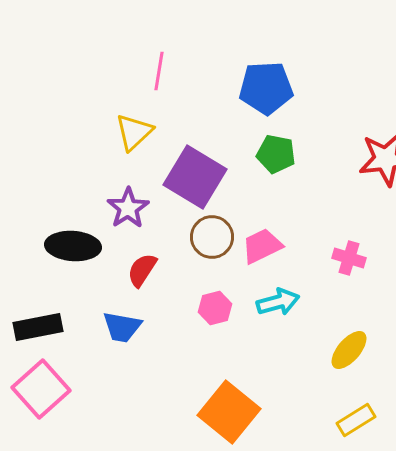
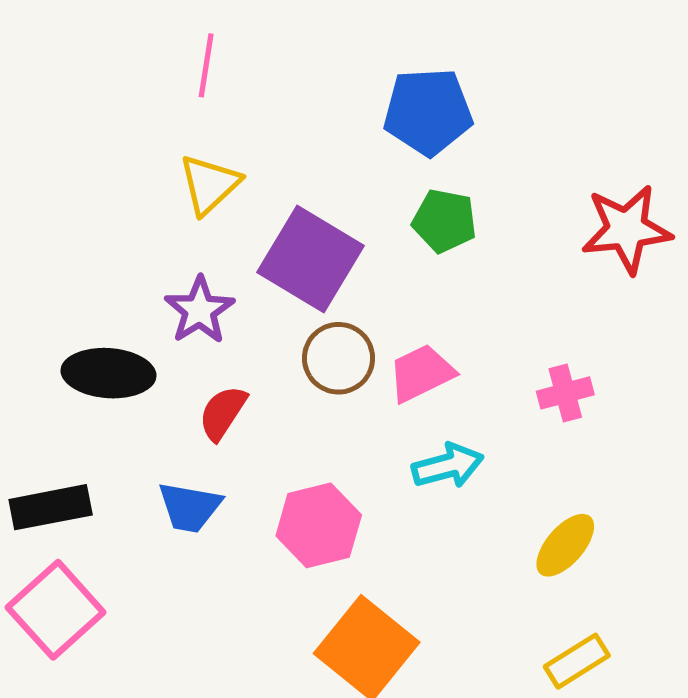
pink line: (159, 71) -> (206, 65), moved
pink cross: (349, 258) -> (565, 393), turned -32
pink hexagon: (215, 308) -> (319, 525), moved, size x1.5

